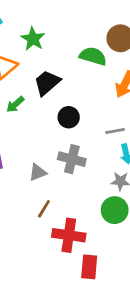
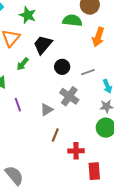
gray line: (115, 131) -> (88, 72), moved
gray cross: (72, 159) -> (69, 96), turned 30
red cross: (69, 235) -> (76, 151), size x0.7

